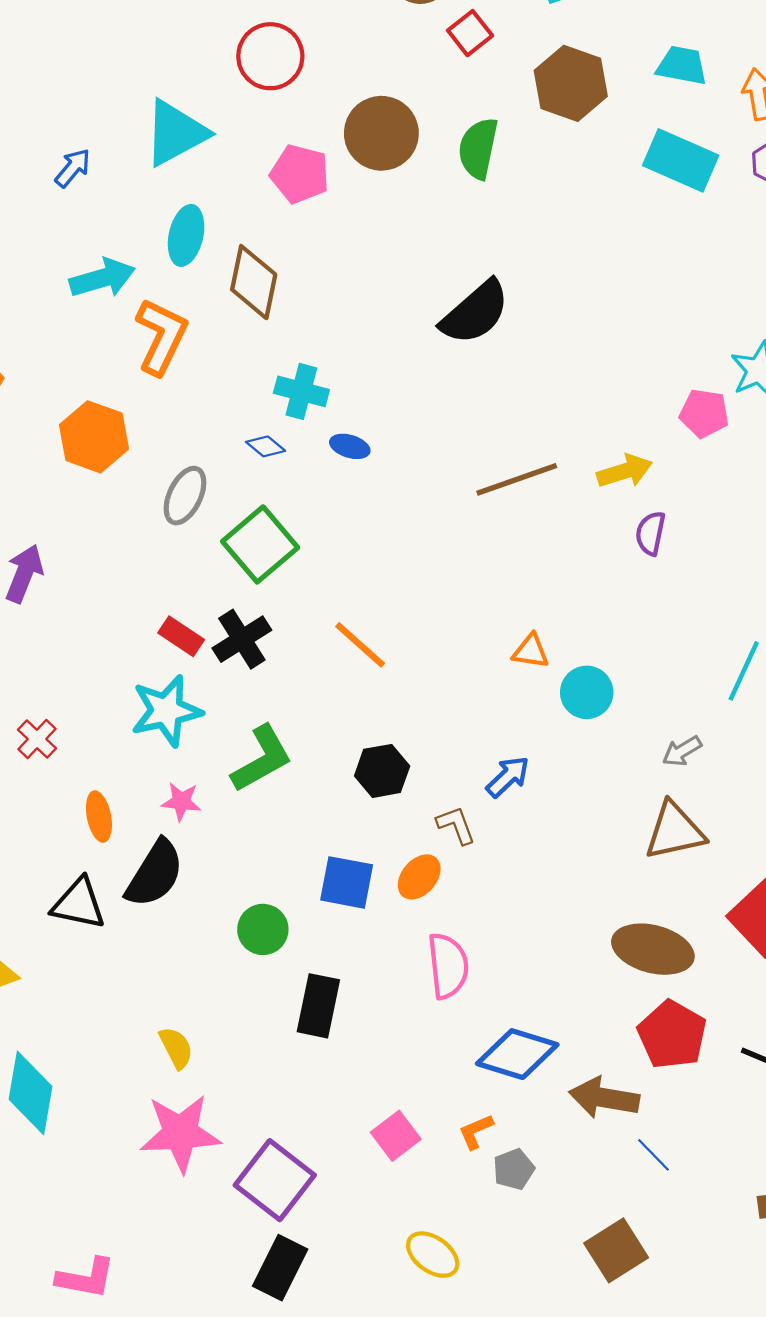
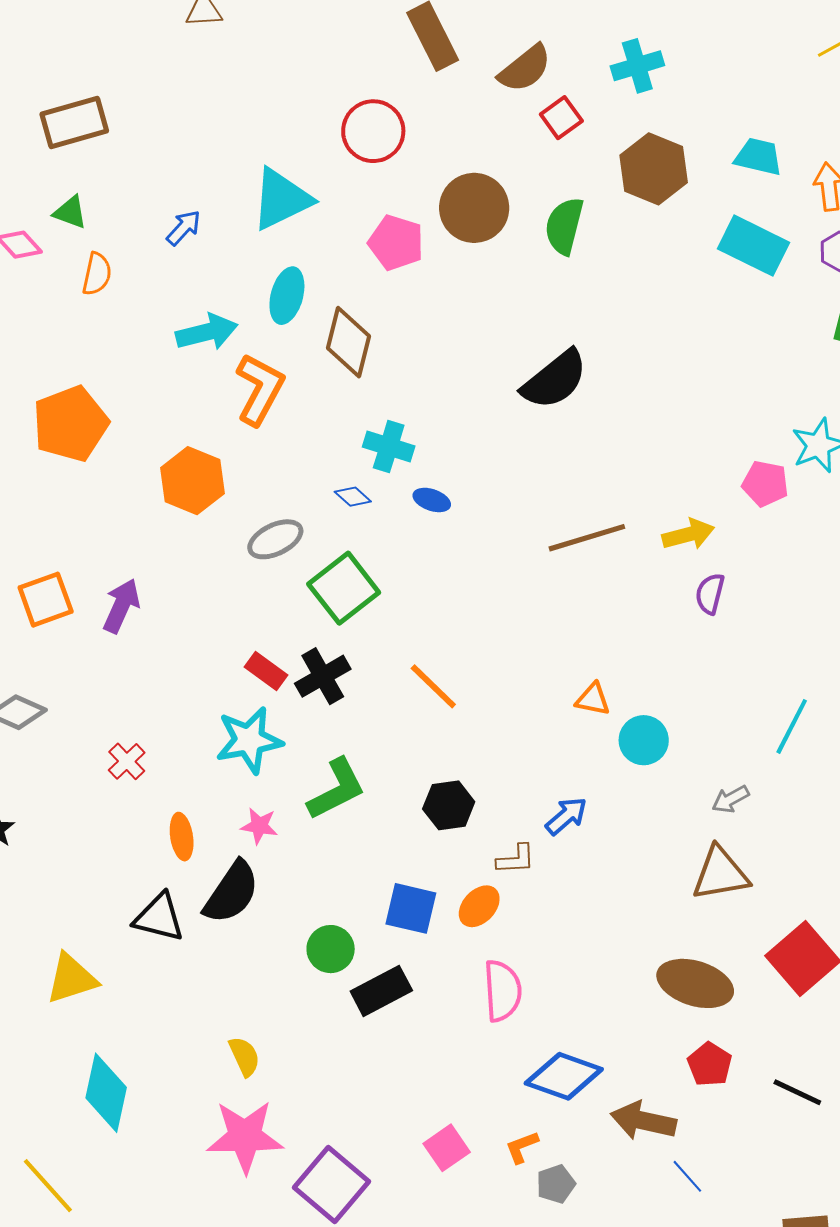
gray ellipse: (185, 496) -> (275, 539), turned 36
brown L-shape: (456, 825) -> (516, 859), turned 105
black rectangle: (318, 1006) -> (381, 991), moved, turned 48
red pentagon: (672, 1035) -> (710, 1064), size x0.7

